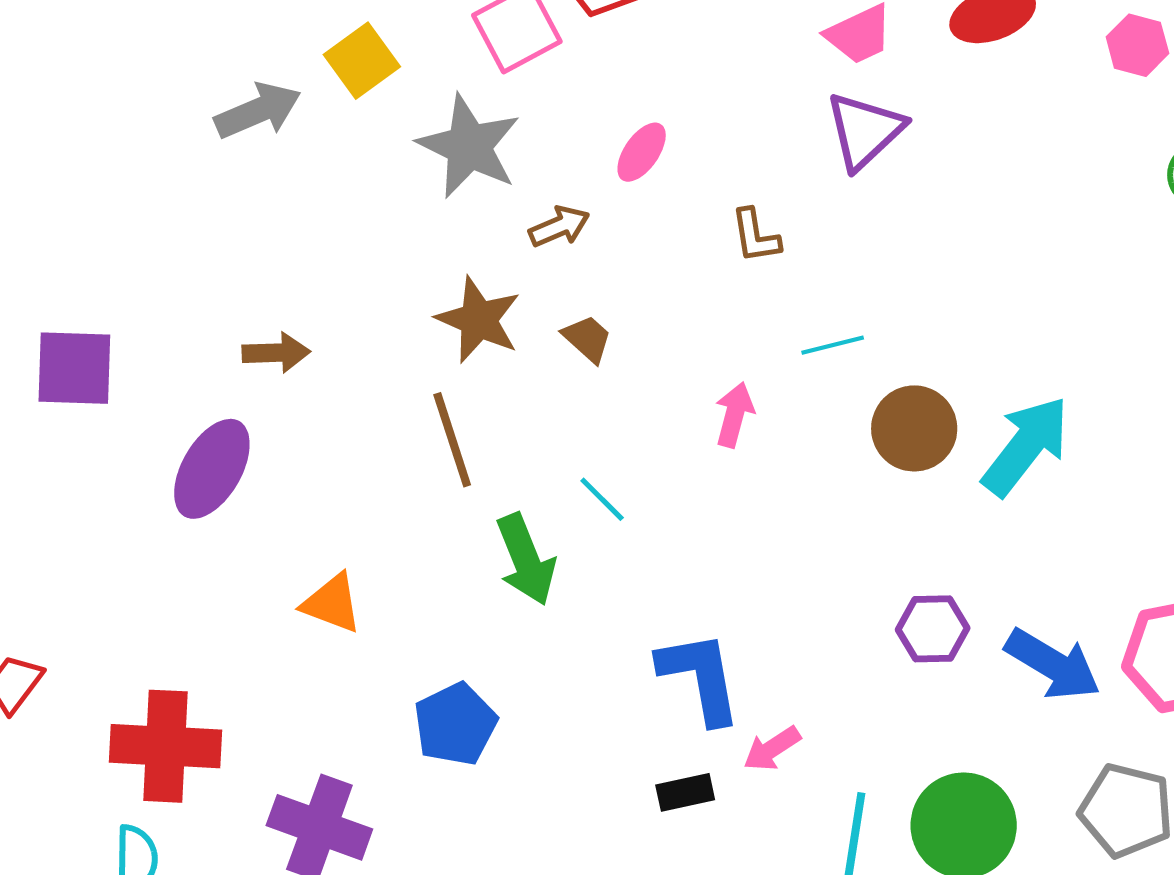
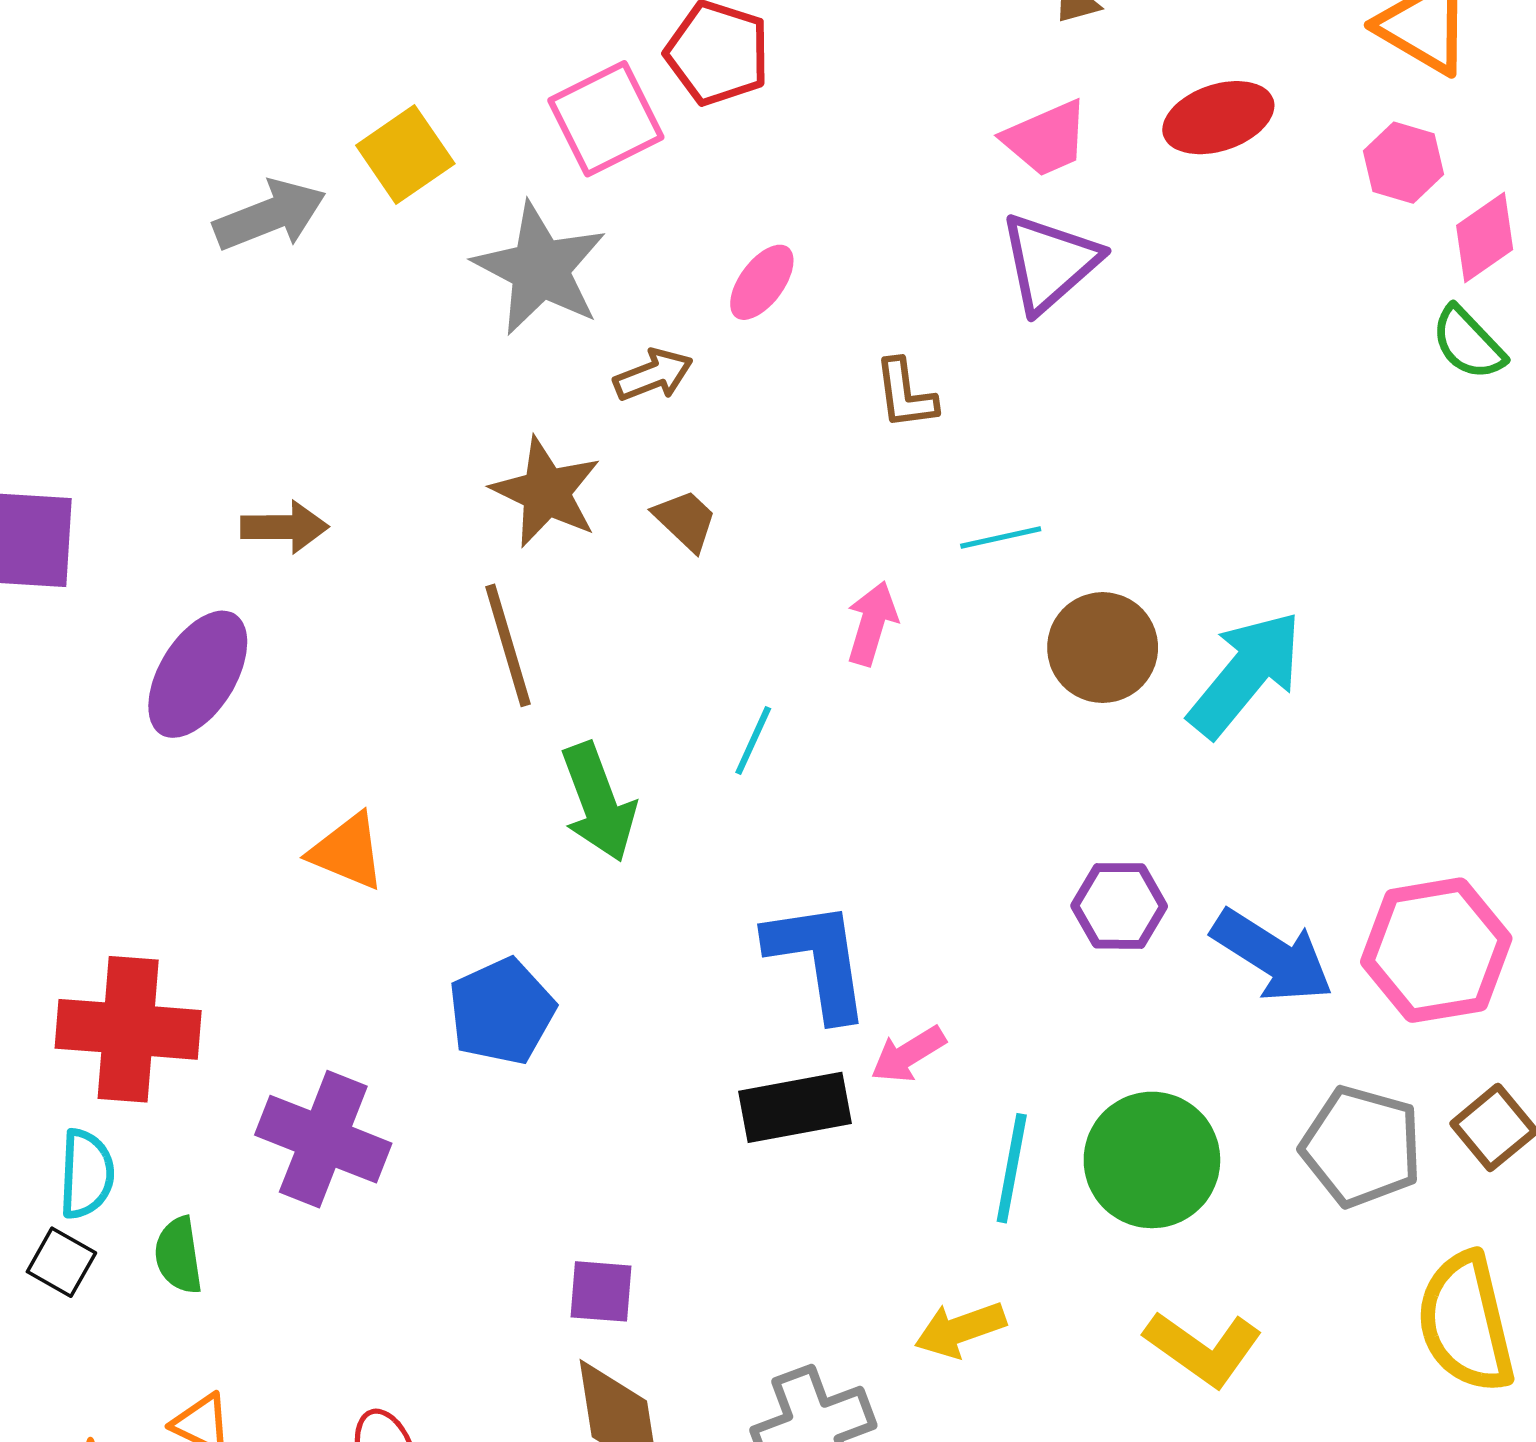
cyan line: (602, 499) -> (753, 740), moved, turned 68
black rectangle: (685, 792) -> (795, 1107), size x1.5

